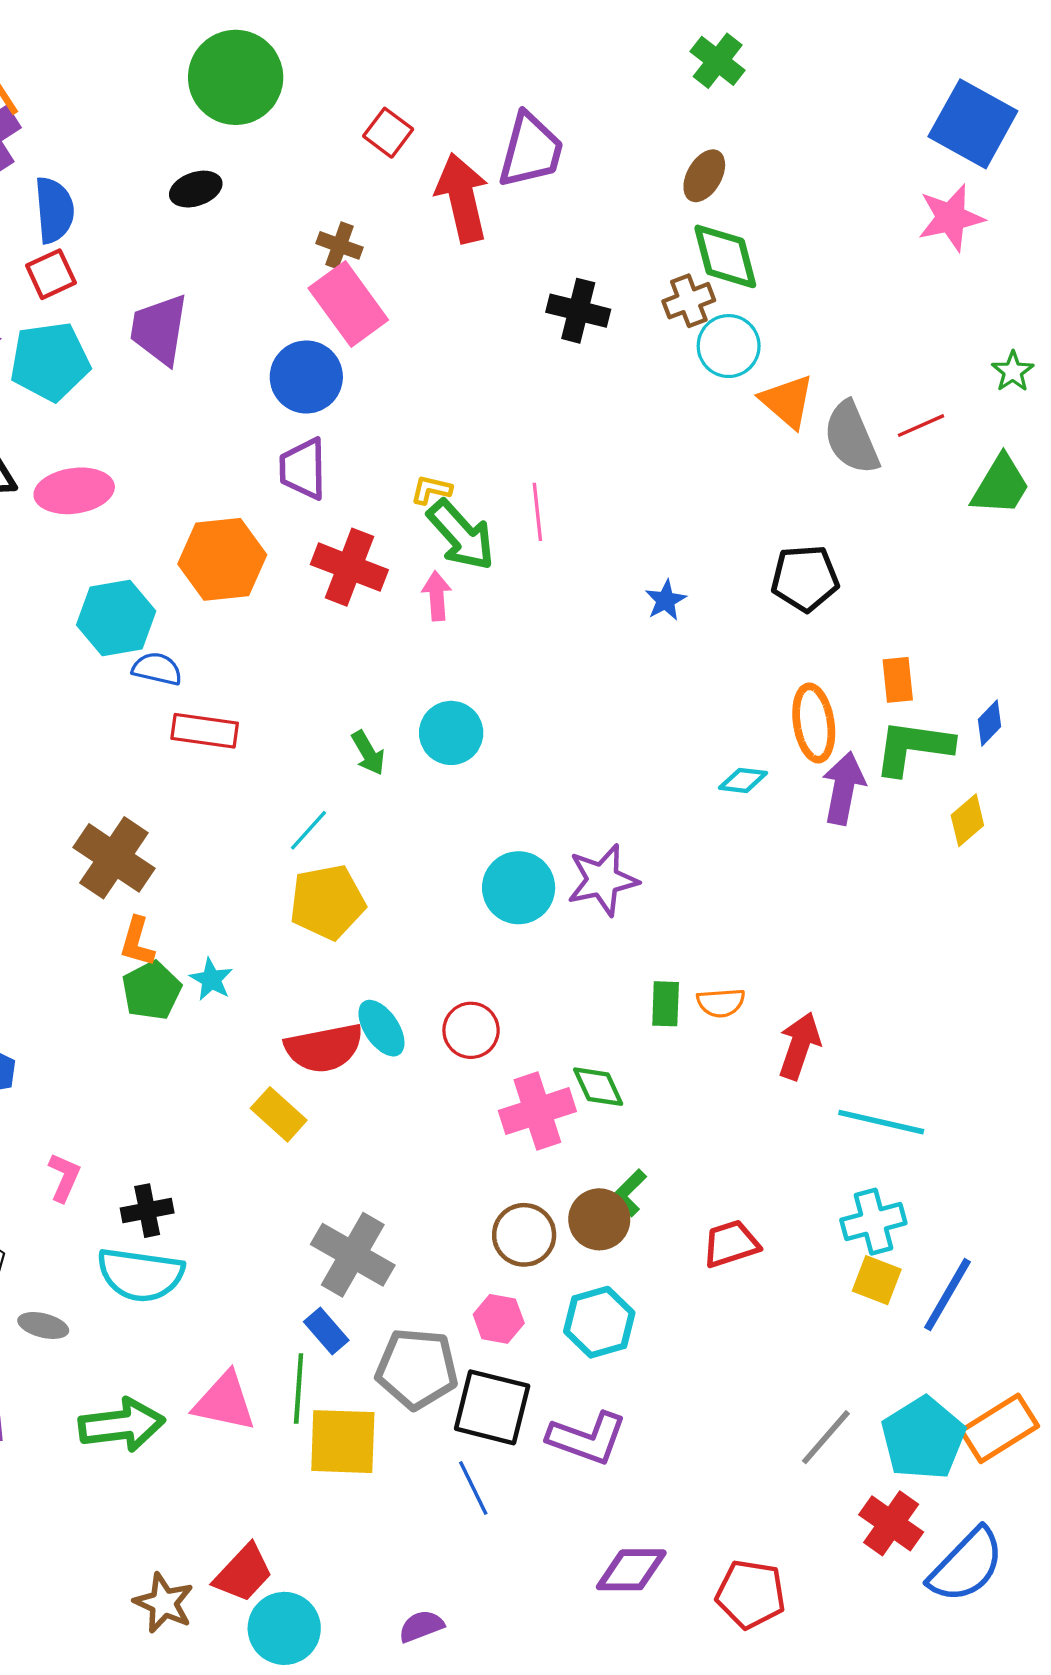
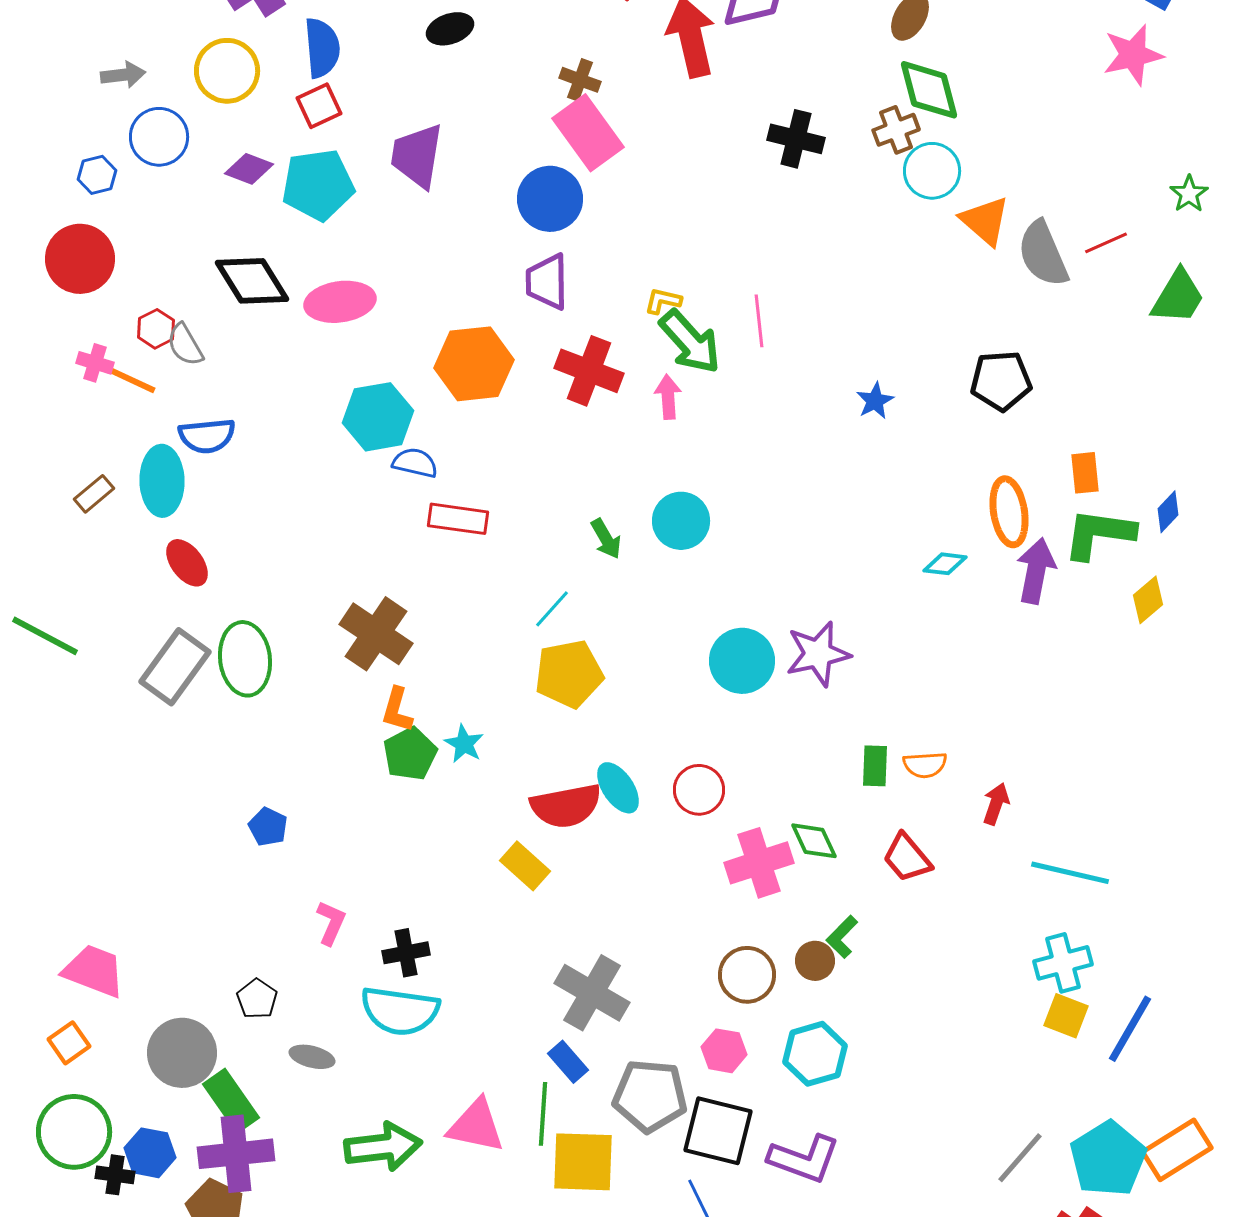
red arrow: (799, 1046) -> (996, 804), size x0.7
brown circle: (599, 1219) -> (815, 961), size x0.7
red trapezoid: (731, 1244) -> (907, 858), moved, turned -112

